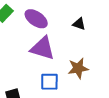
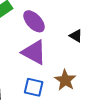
brown star: (78, 68) -> (65, 80), turned 30

